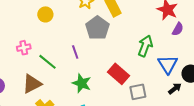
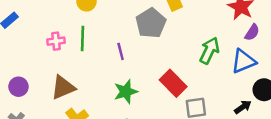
green line: (47, 62) -> (82, 39), moved, turned 48
blue triangle: (168, 64) -> (243, 61), moved, turned 35
green star: (82, 83) -> (126, 92), turned 30

